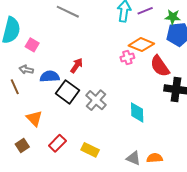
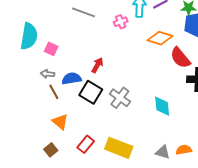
pink cross: (127, 58) -> (121, 22), moved
brown line: (15, 87) -> (54, 92), moved
yellow rectangle: (90, 150) -> (119, 148), size x1.5

